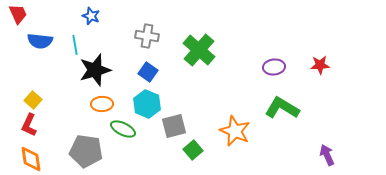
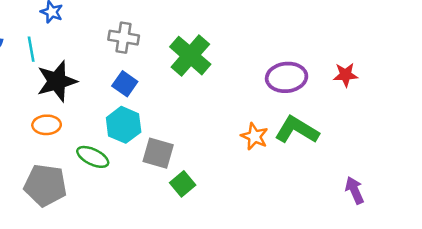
purple ellipse: (274, 67) -> (287, 77), size x1.4
orange ellipse: (102, 104) -> (47, 125), moved
gray square: (174, 126) -> (158, 153), turned 30
orange star: (235, 131) -> (254, 136), moved, size x0.7

